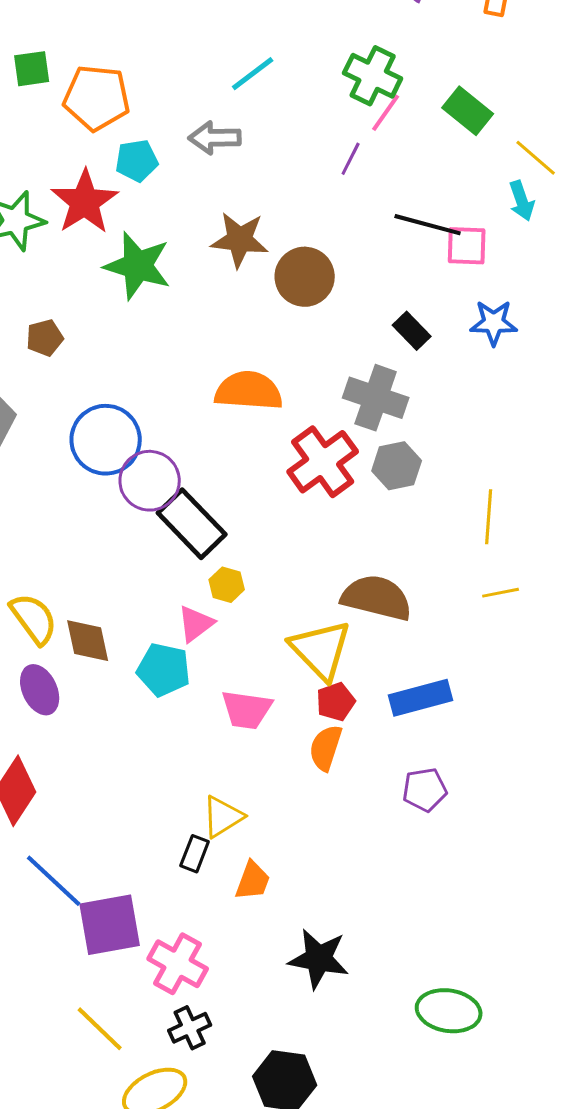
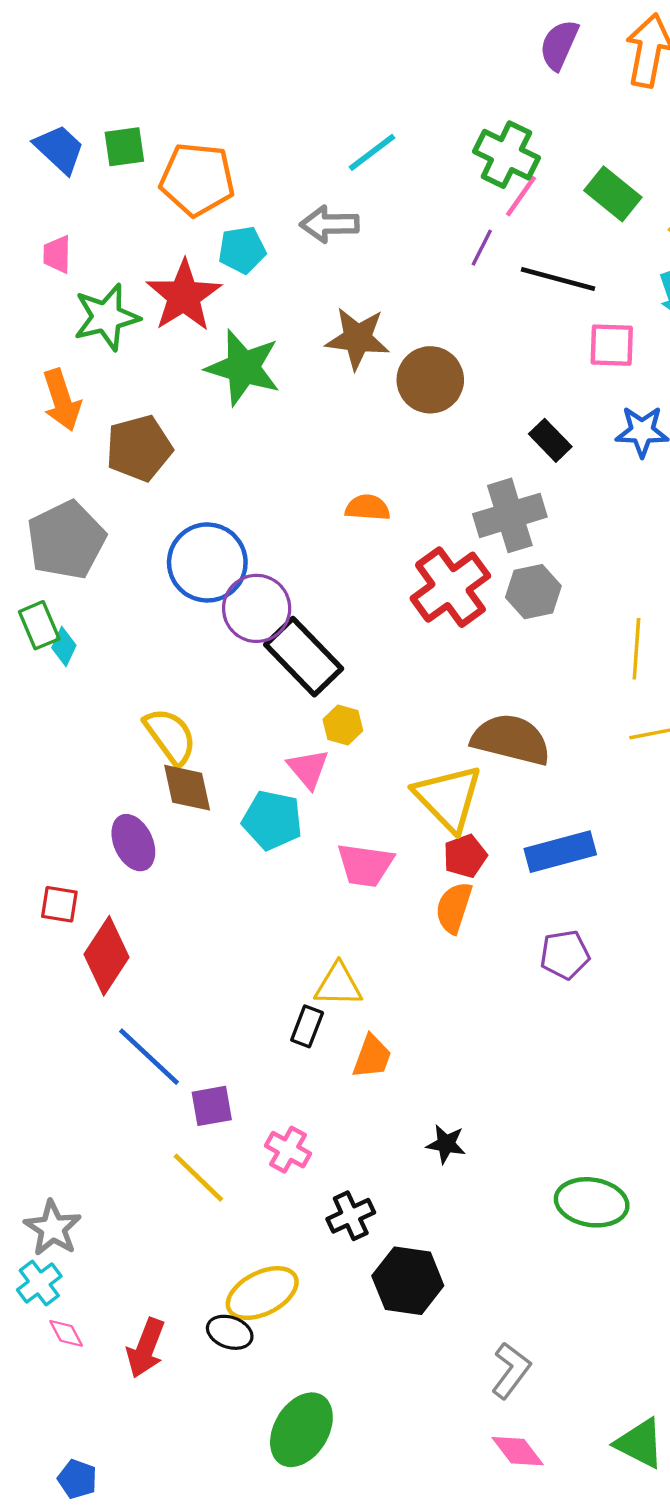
black line: (428, 225) -> (558, 279), moved
brown pentagon: (45, 338) -> (139, 448), size x1.6
orange semicircle: (249, 391) -> (368, 508), size x0.6
gray cross: (376, 398) -> (510, 515), turned -36
yellow semicircle: (34, 619) -> (170, 736), moved
pink triangle: (196, 624) -> (308, 769), turned -33
yellow triangle: (223, 817) -> (338, 985), turned 33
purple square: (110, 925) -> (212, 1106), size x0.6
black star: (319, 959) -> (446, 1144), size x0.6
pink cross: (178, 964) -> (288, 1150), size x0.7
black cross: (190, 1028) -> (351, 1216), moved
yellow line: (100, 1029) -> (198, 1178), moved

